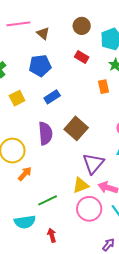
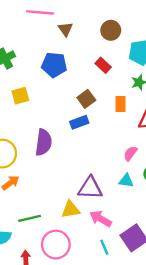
blue rectangle: (52, 97) -> (79, 122), moved
brown square: (76, 128) -> (86, 99), moved, size x0.7
purple triangle: (93, 163) -> (90, 188), turned 40
pink circle: (89, 209) -> (56, 245), moved

